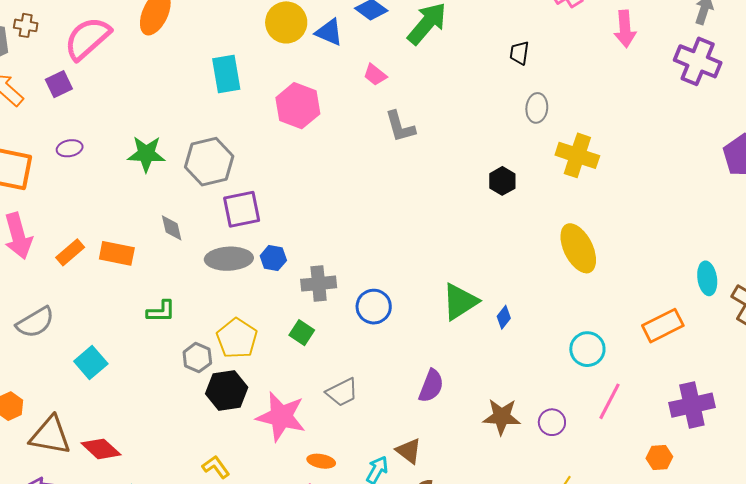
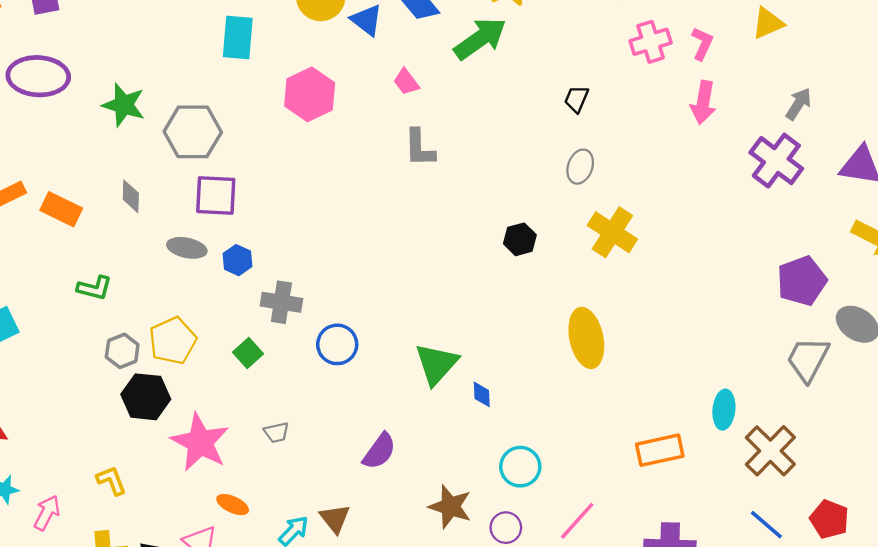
purple ellipse: (70, 148) -> (38, 76), size x2.0
gray ellipse: (229, 259) -> (187, 248), size x0.7
green triangle: (460, 302) -> (436, 364), turned -30
blue diamond: (504, 317) -> (482, 394), turned -55
cyan circle: (587, 349) -> (520, 467), moved
gray trapezoid: (342, 392) -> (276, 432), size x0.7

